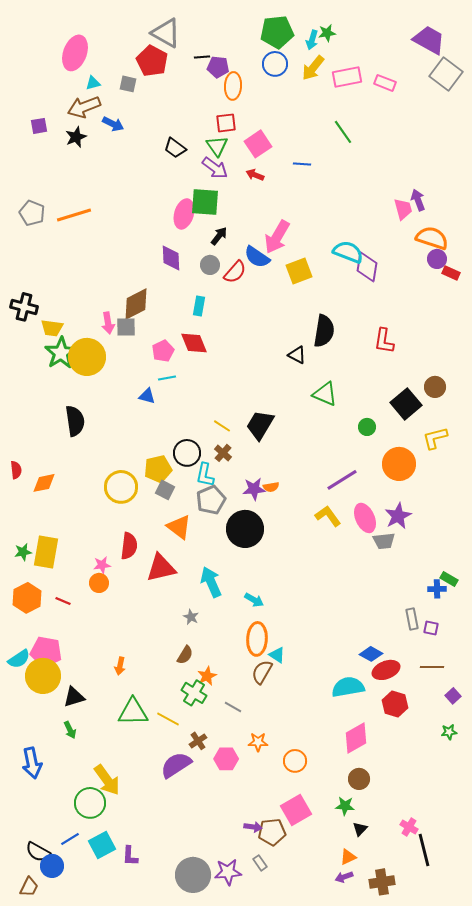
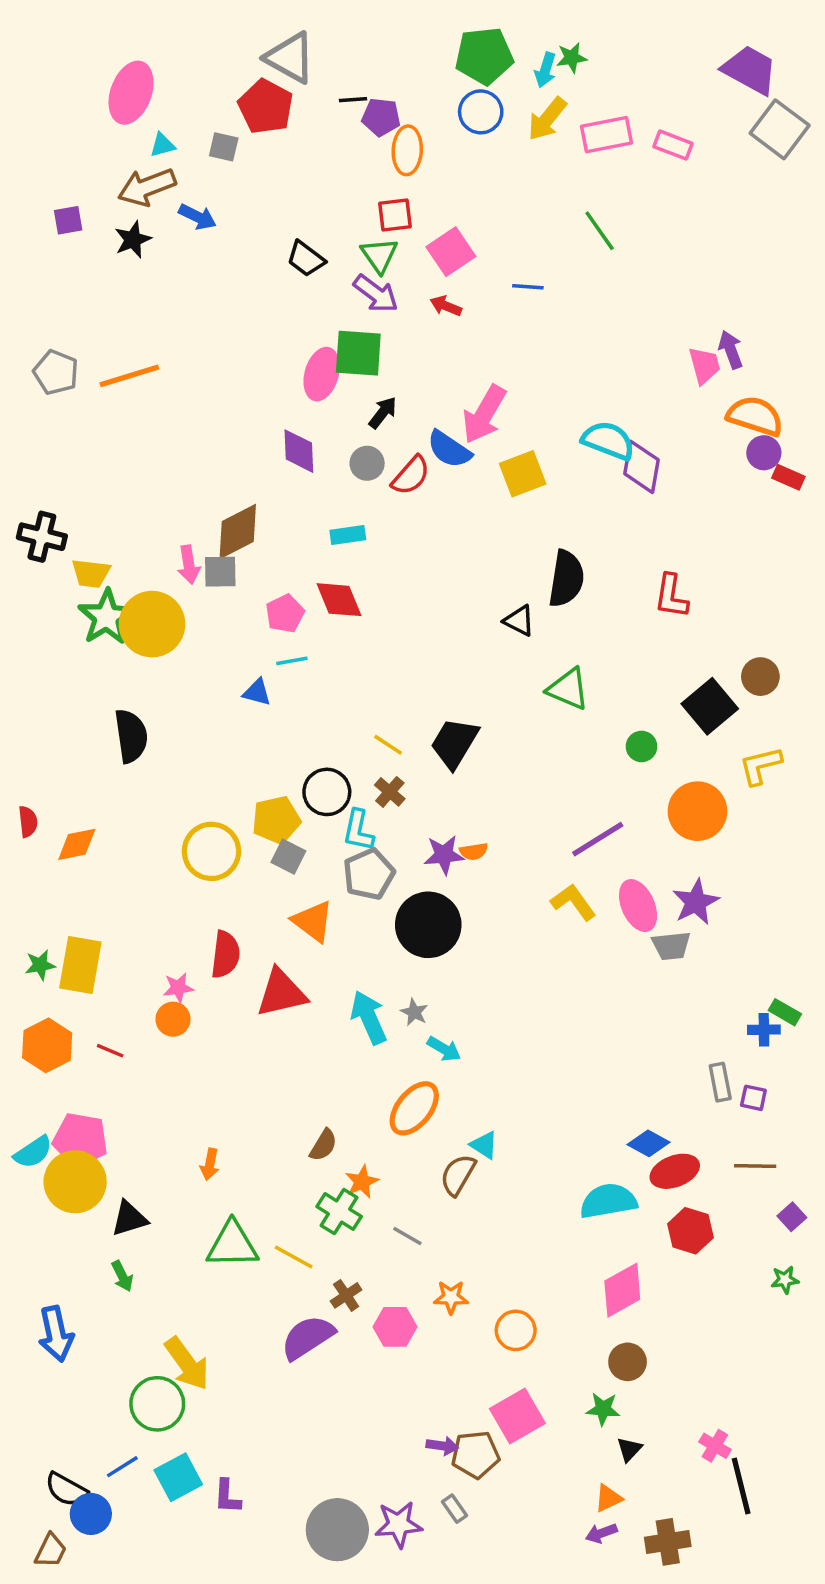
cyan rectangle: (199, 306) -> (348, 535), turned 72
gray star: (191, 617) -> (414, 1012), moved
orange ellipse: (257, 639) -> (414, 1108), moved, turned 36

